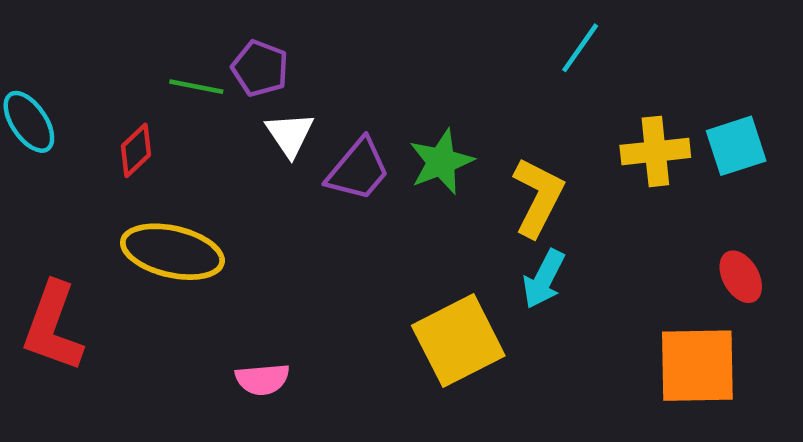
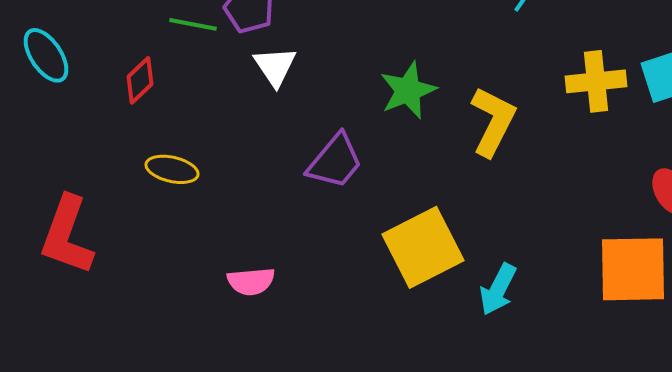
purple trapezoid: (358, 170) -> (335, 161), moved
yellow ellipse: (172, 252) -> (172, 169), size x0.6
cyan arrow: (544, 279) -> (498, 289), moved

